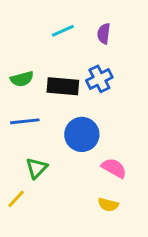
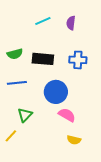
blue cross: (99, 79) -> (78, 60), moved, turned 30
pink semicircle: (114, 168) -> (67, 115), moved

